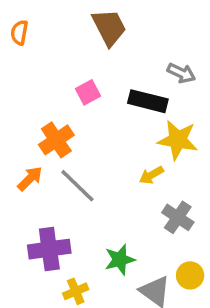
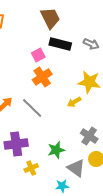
black rectangle: (148, 101) -> (60, 44), moved
orange cross: (56, 140) -> (42, 77), moved
gray cross: (178, 217) -> (89, 136), moved

